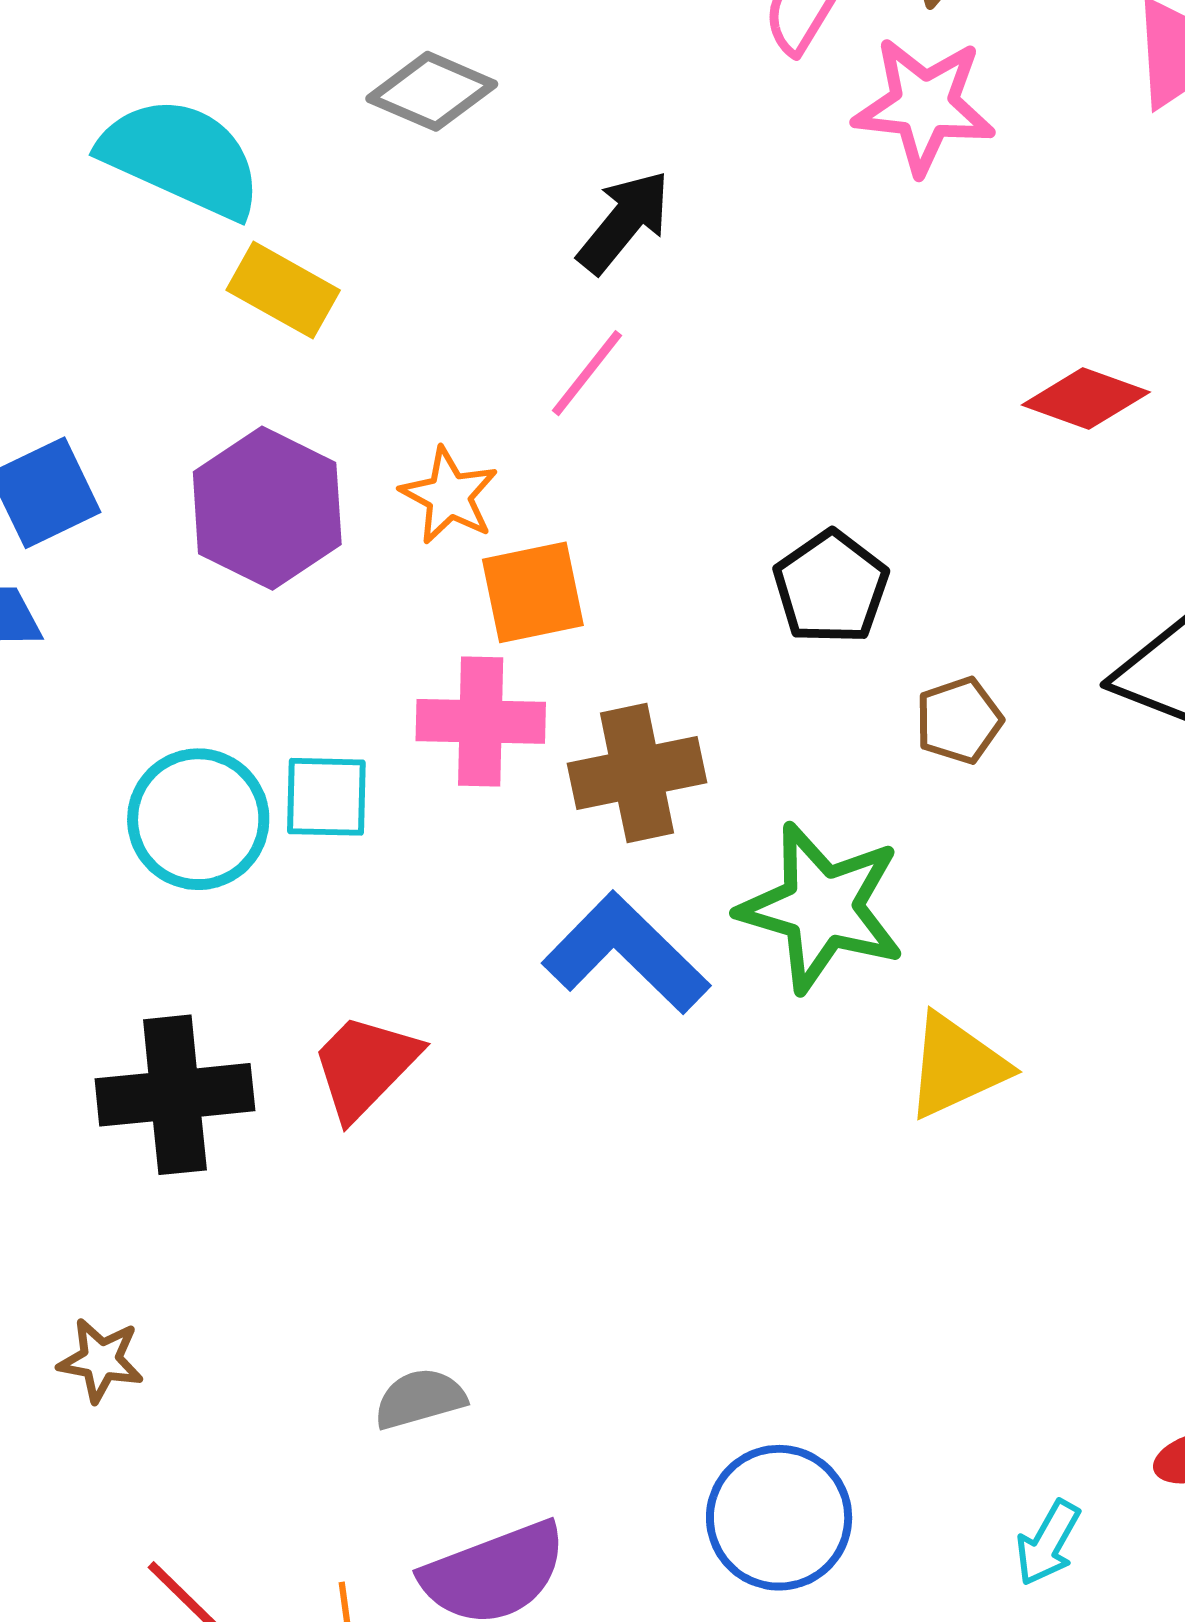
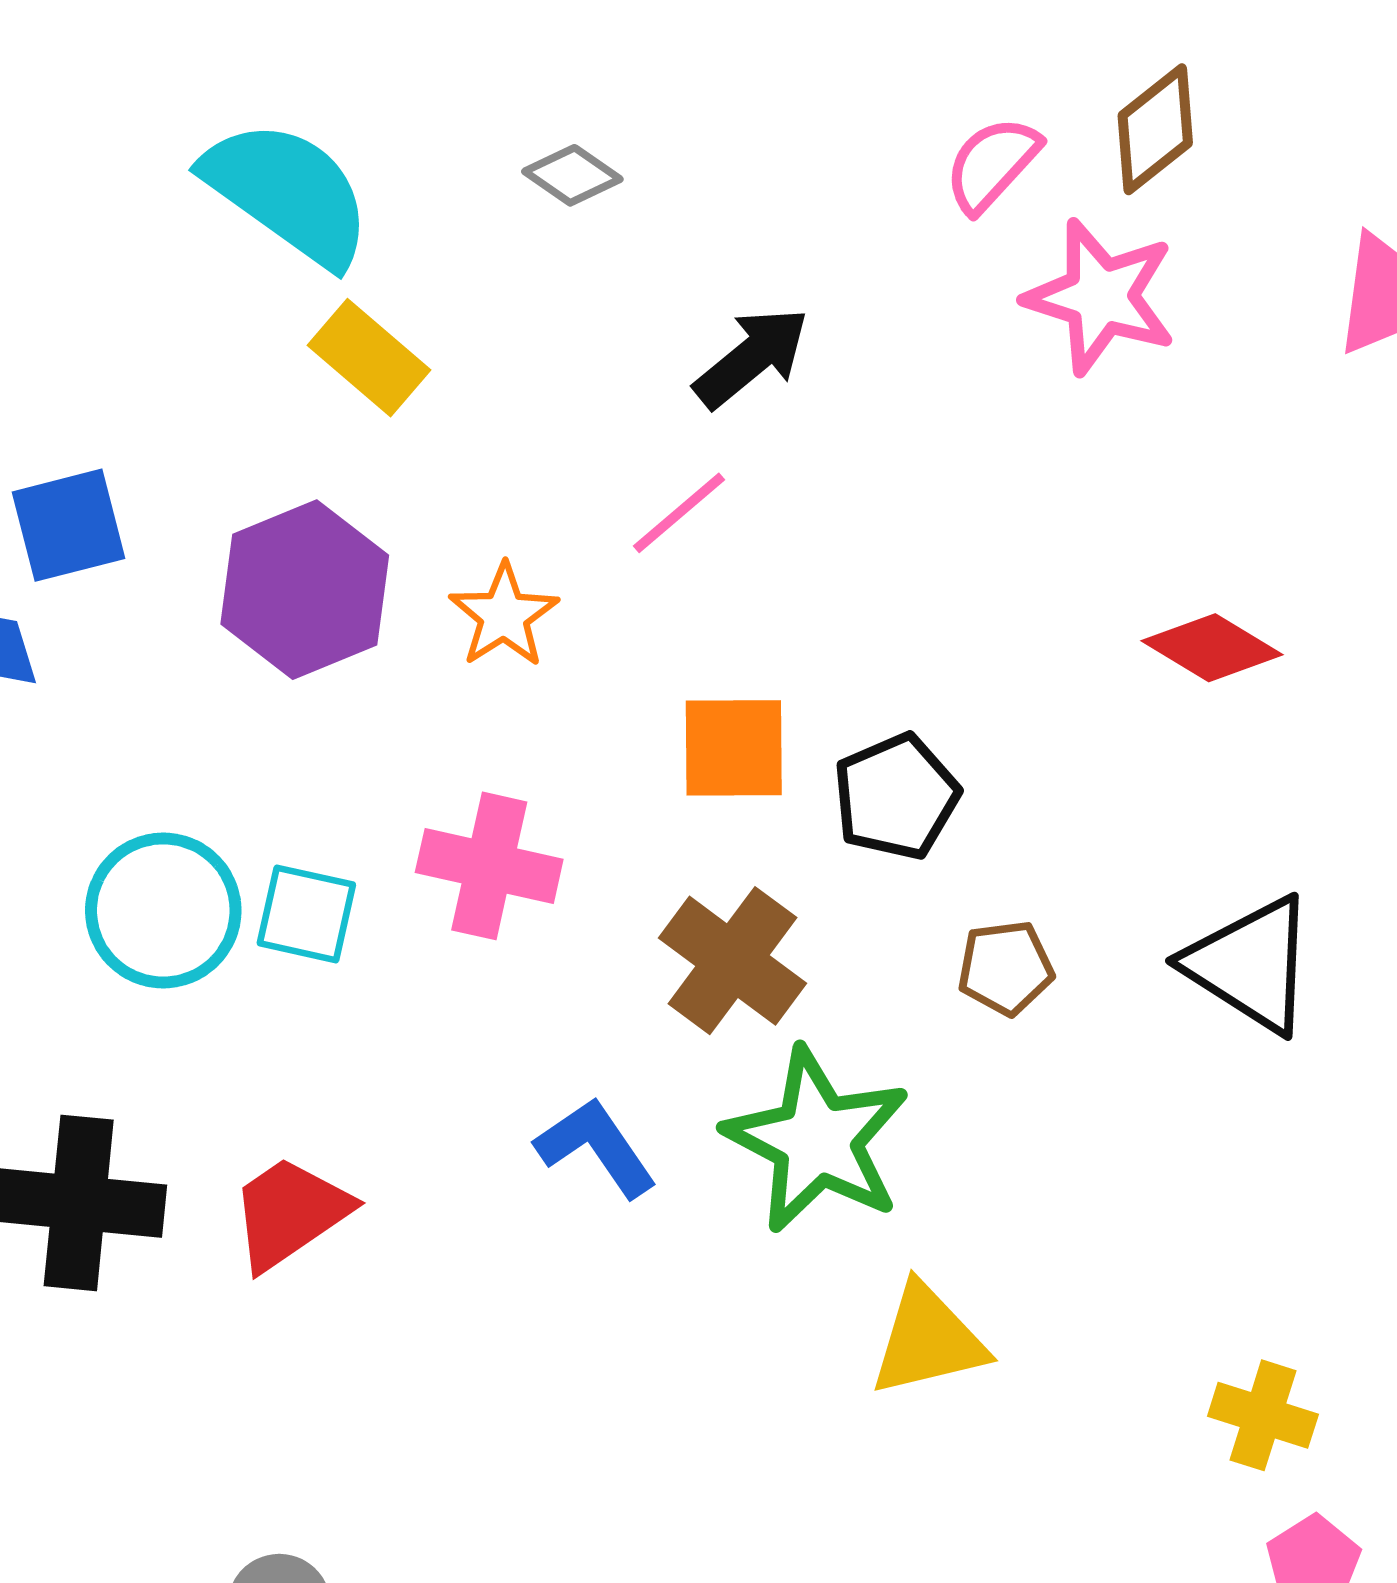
gray diamond: (432, 91) -> (572, 175), size x0.7
orange square: (533, 592) -> (734, 748), moved
brown cross: (637, 773) -> (732, 961), moved, turned 37
blue L-shape: (626, 953) -> (596, 1147), size x0.7

